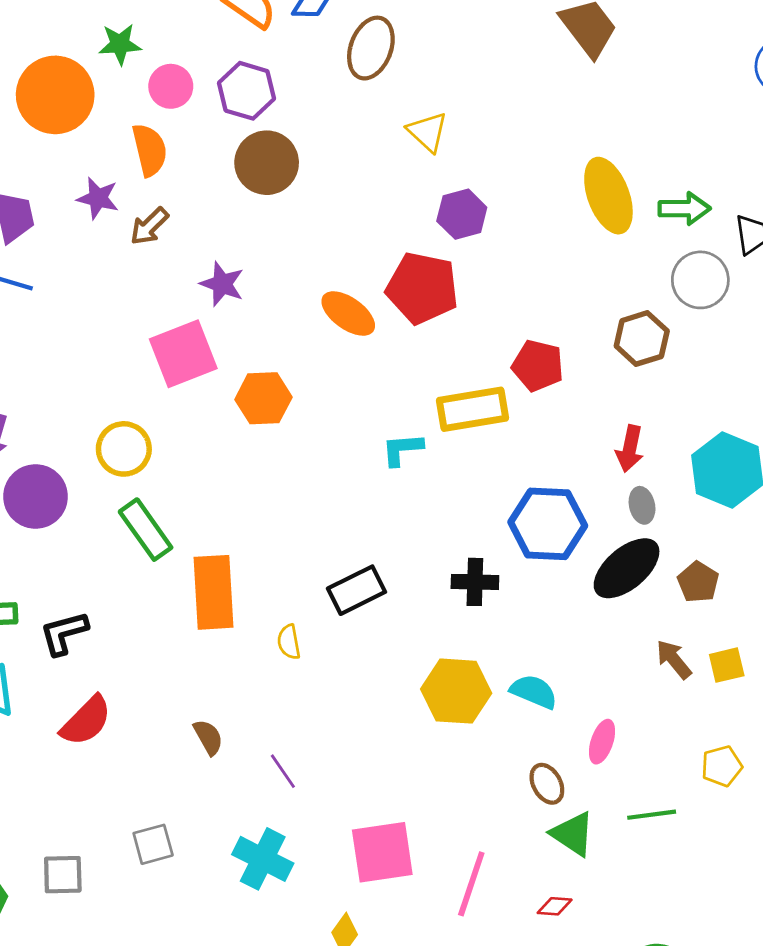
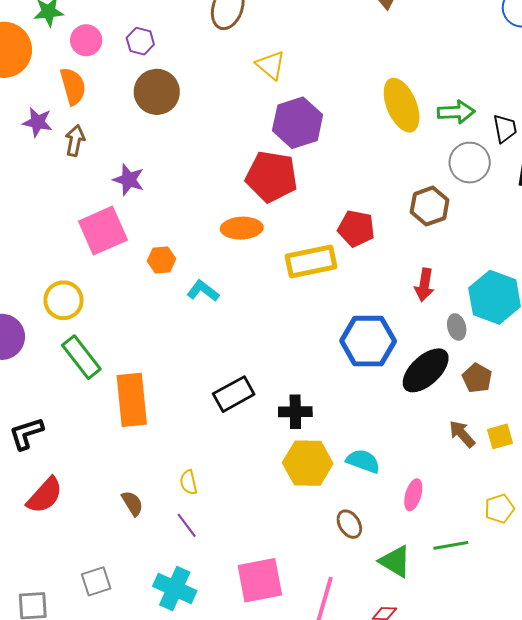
purple hexagon: (247, 91) -> (140, 41), size x0.7
purple hexagon: (462, 214) -> (298, 123), size x1.4
brown arrow: (149, 226) -> (75, 141), turned 148
orange ellipse: (348, 314) -> (242, 228), moved, turned -36
orange hexagon: (263, 398) -> (162, 260), size x0.7
cyan L-shape: (402, 449) -> (203, 291), moved, turned 44
gray ellipse: (642, 505) -> (457, 327), moved
black cross: (475, 582) -> (295, 412), moved
yellow semicircle: (289, 642) -> (188, 482), moved
brown ellipse: (547, 784) -> (349, 524), moved

